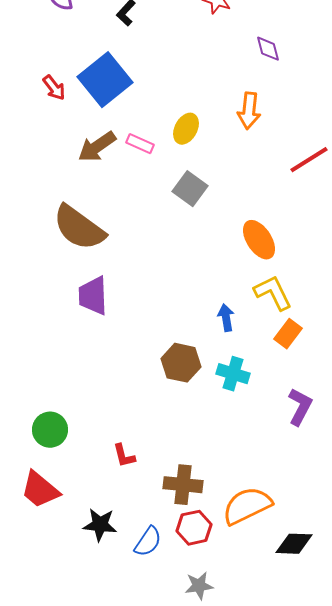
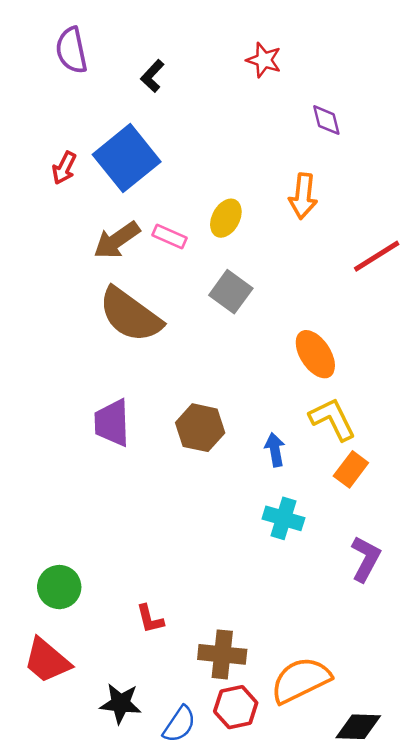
red arrow: (54, 88) -> (64, 168), turned 64
brown semicircle: (79, 228) -> (130, 315), moved
brown hexagon: (181, 363) -> (200, 428), moved

